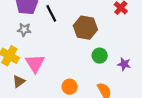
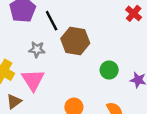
brown hexagon: (85, 28) -> (75, 41), moved
gray star: (24, 30) -> (37, 49), moved

